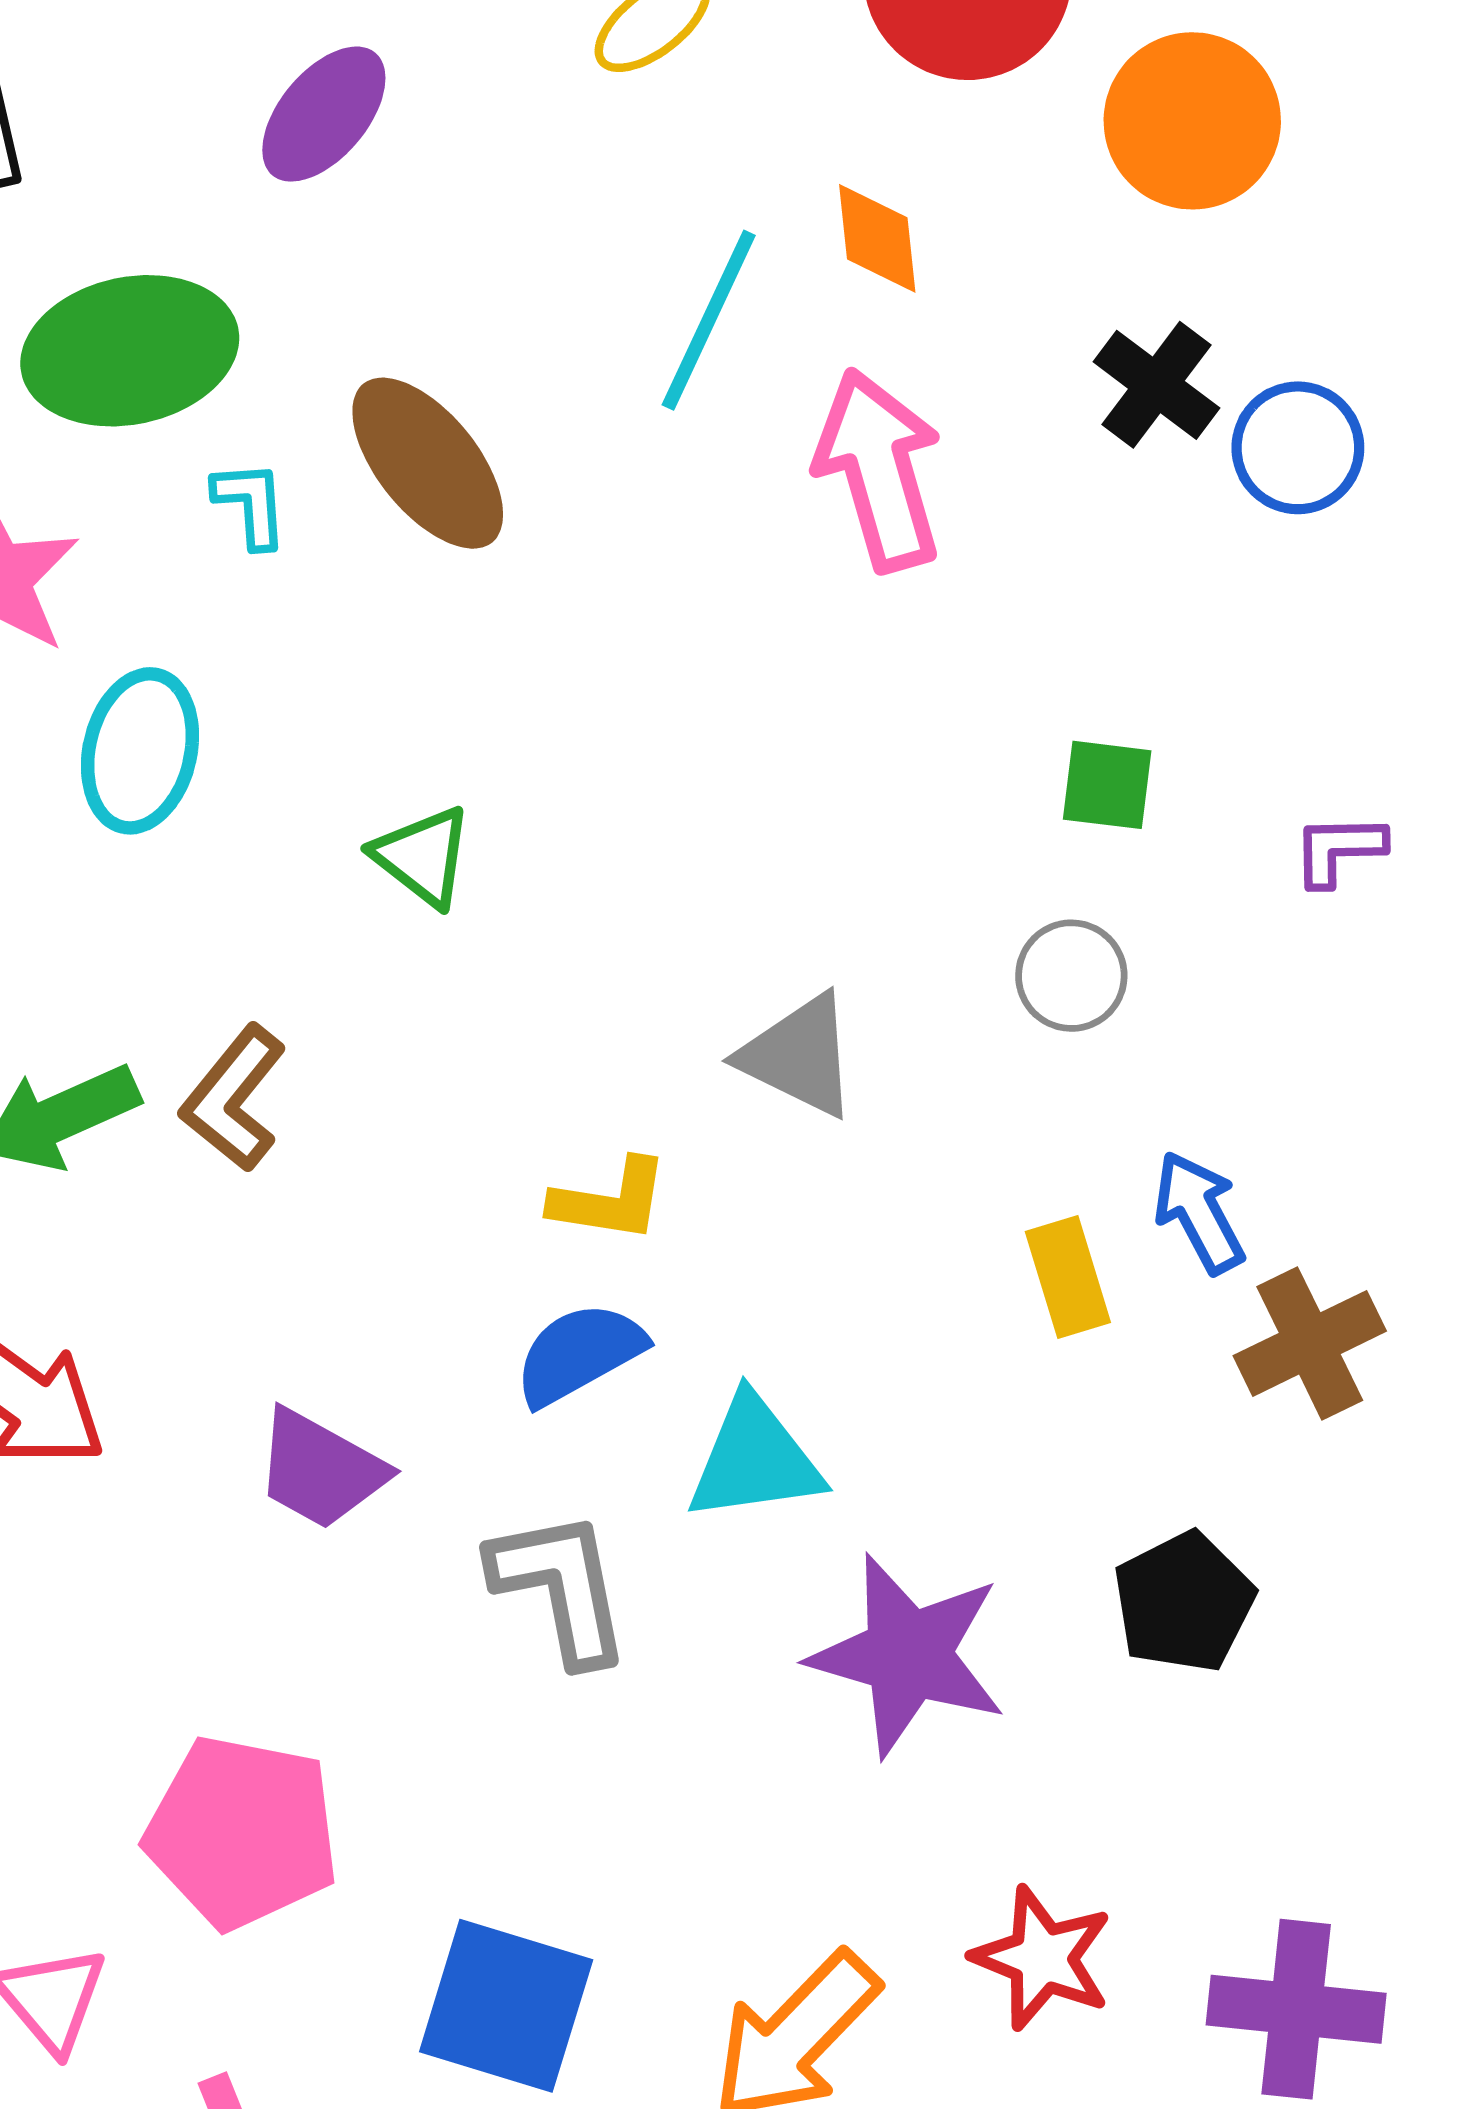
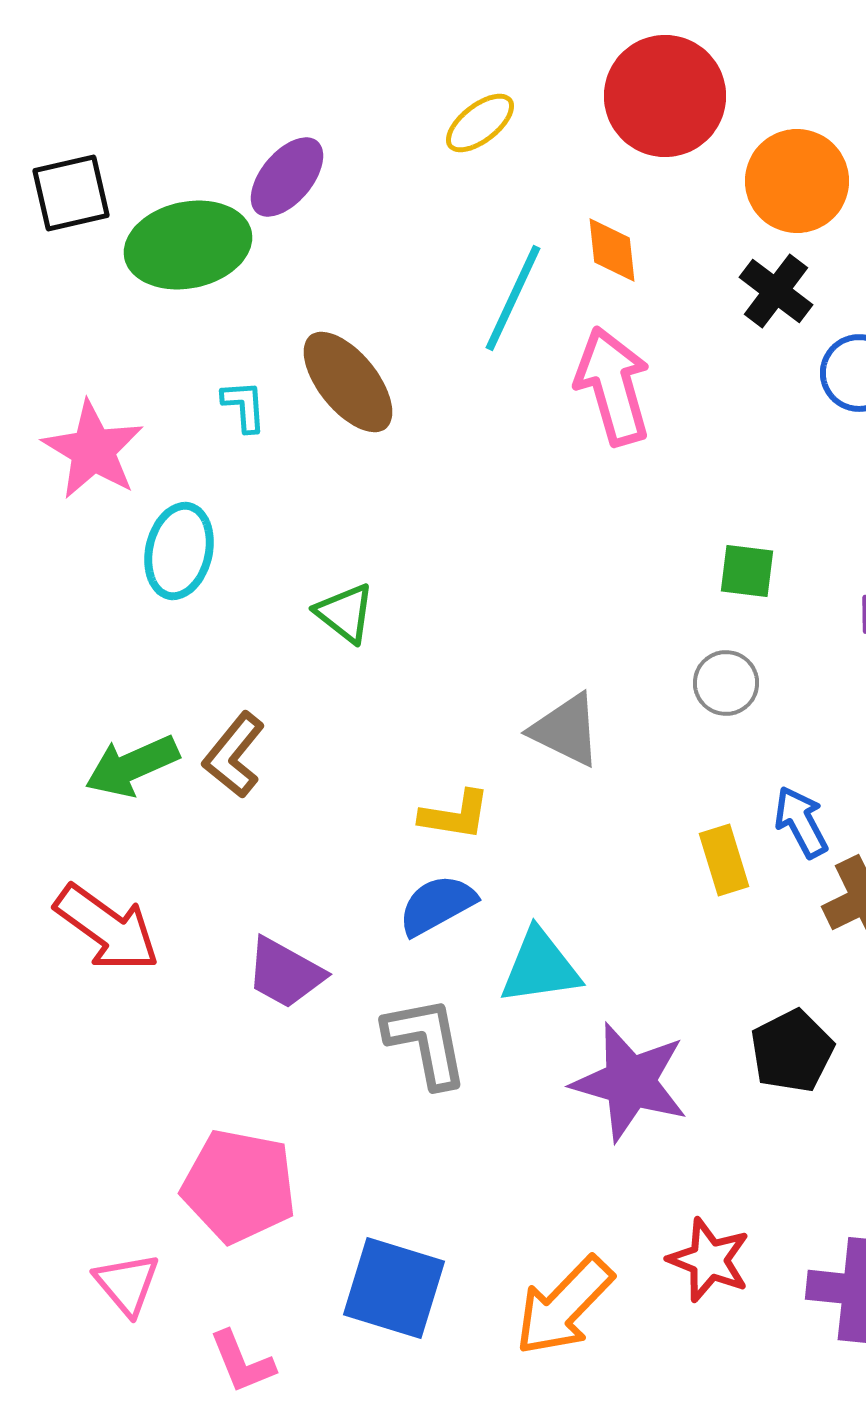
green ellipse: (130, 351) -> (188, 245), moved
black cross: (1156, 385) -> (776, 291), moved

